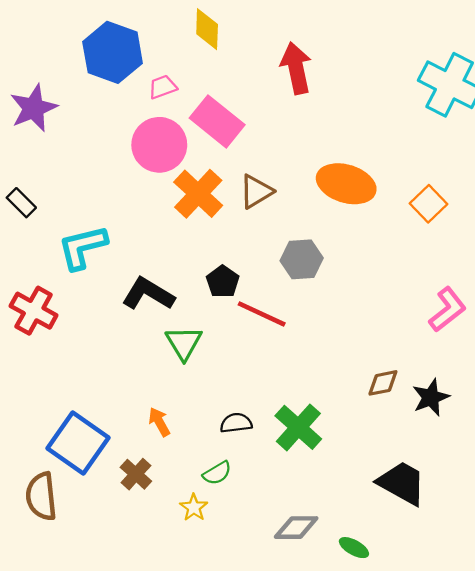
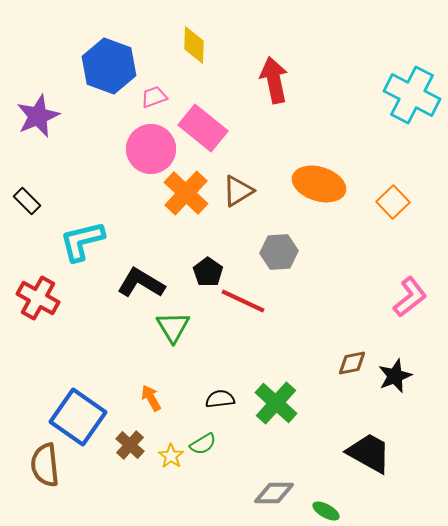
yellow star: (194, 508) -> (171, 456), moved

